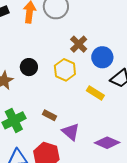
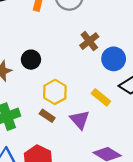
yellow hexagon: (65, 70) -> (55, 92), moved
purple triangle: (71, 132) -> (80, 120), moved

